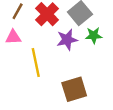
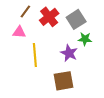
purple star: (67, 40) -> (69, 53), moved, turned 30

